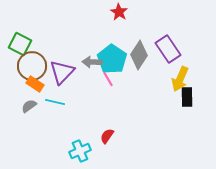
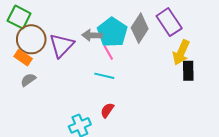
orange rectangle: (35, 84) -> (23, 58), moved
cyan line: (55, 102) -> (104, 76), moved

